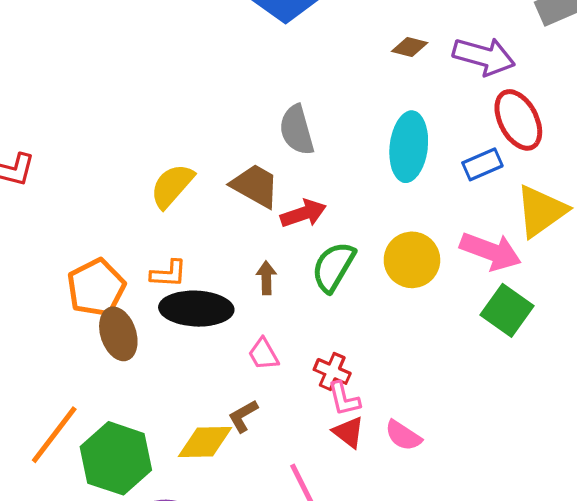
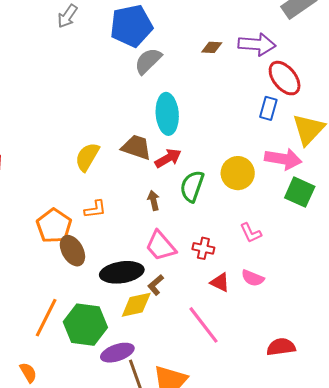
gray semicircle: (297, 130) -> (148, 61), moved, turned 72
cyan ellipse: (409, 147) -> (167, 114), moved
blue rectangle: (482, 164) -> (268, 108), turned -40
black ellipse: (196, 309) -> (122, 272), moved
pink trapezoid: (263, 354) -> (161, 246), size x1.6
pink L-shape: (344, 399) -> (251, 233), moved

